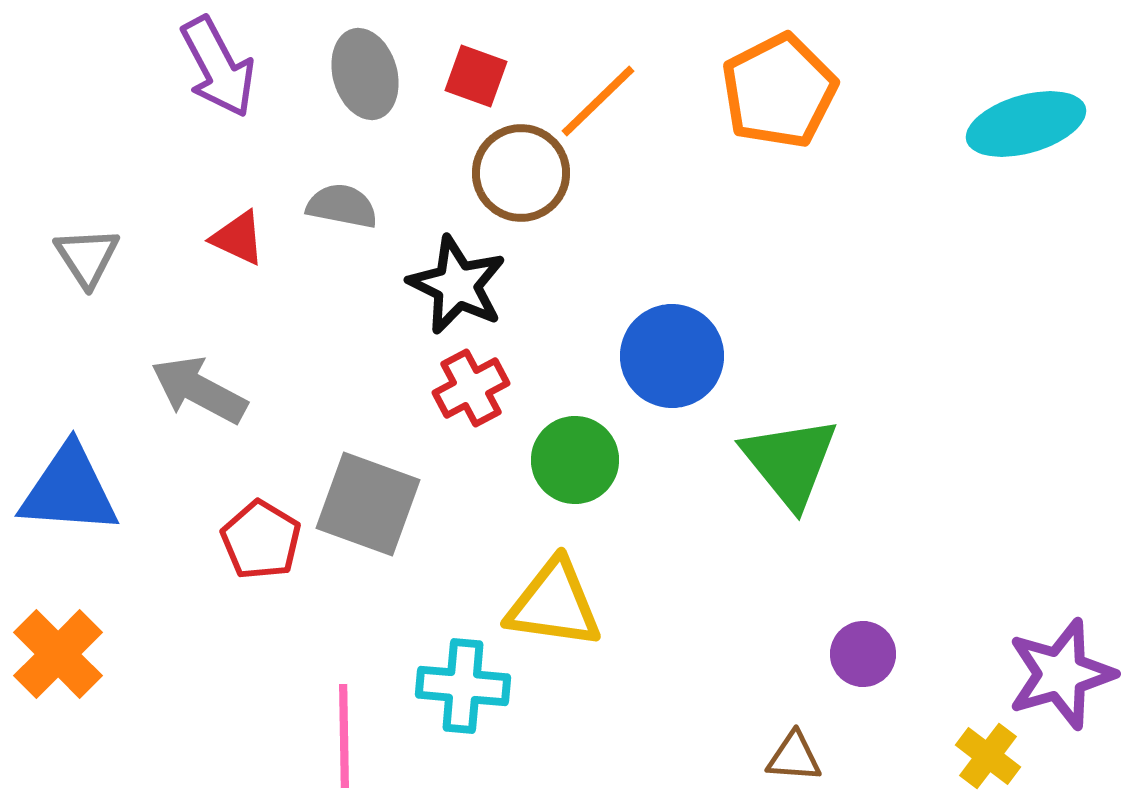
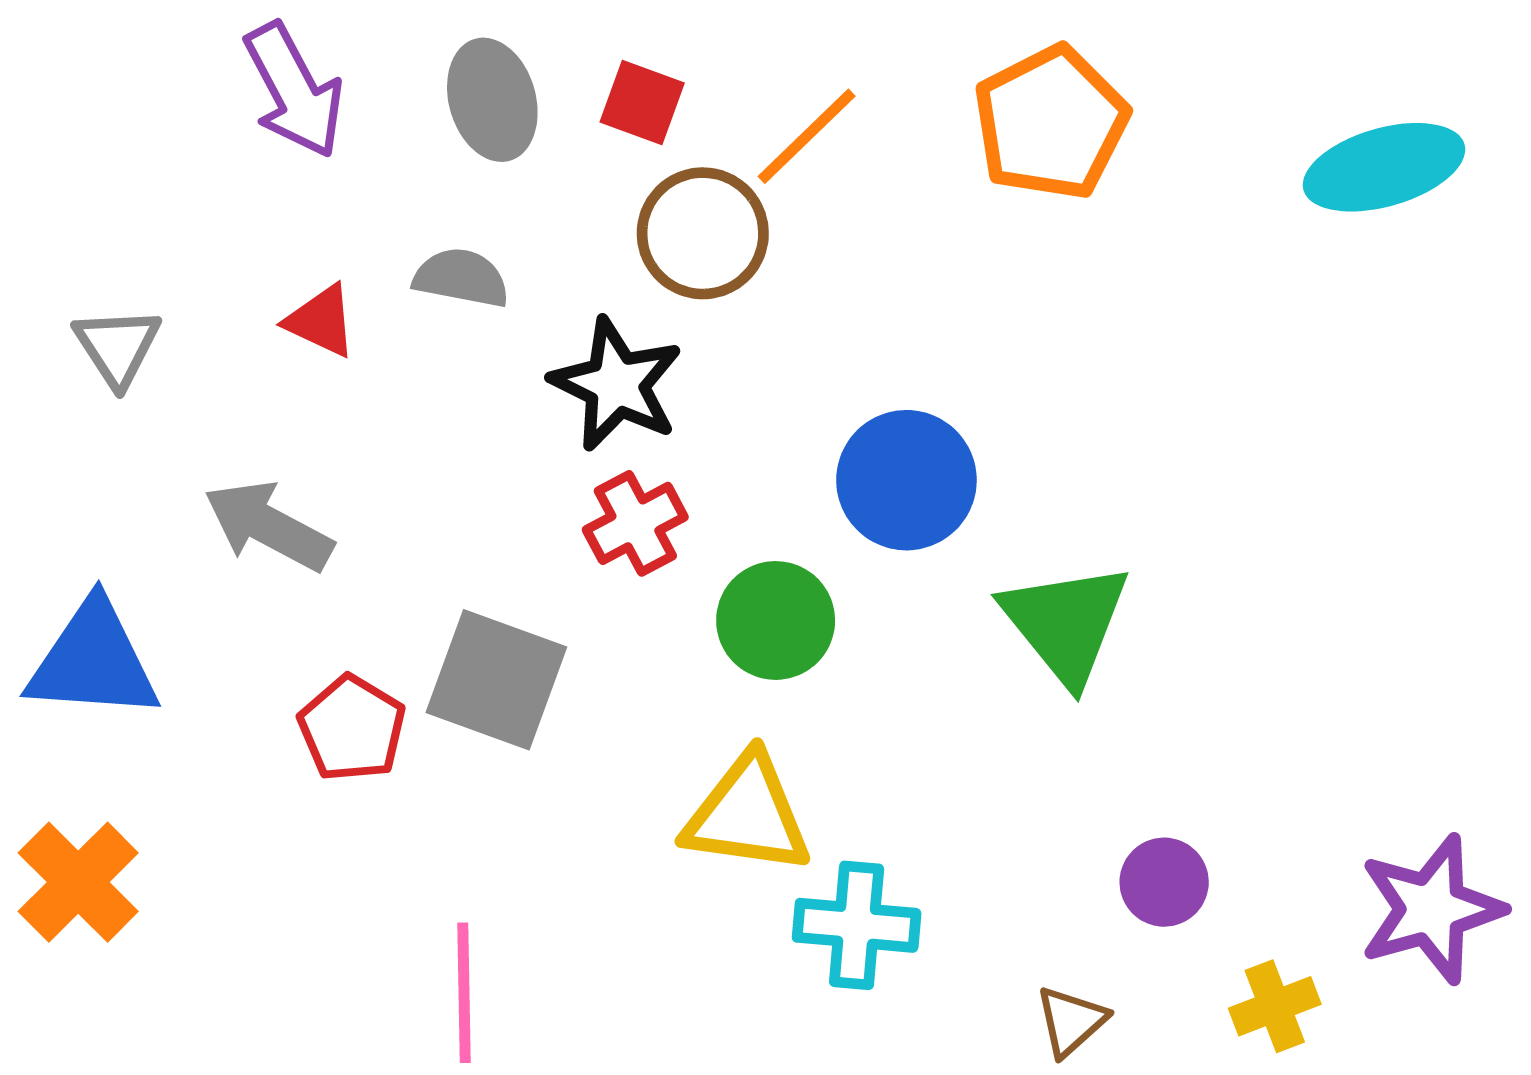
cyan cross: (463, 686) -> (857, 925), moved
yellow cross: (988, 756) -> (1275, 1006), moved, turned 32
brown triangle: (794, 757) -> (1071, 1021), turned -46

